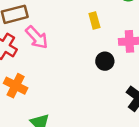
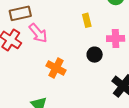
orange cross: (16, 86) -> (56, 68), moved

